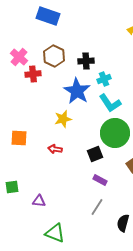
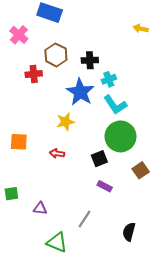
pink cross: (19, 57) -> (19, 35), moved
gray line: (97, 207) -> (85, 219), moved

